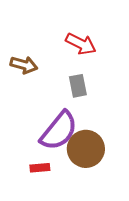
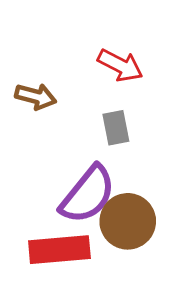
red rectangle: (40, 168) -> (59, 250), size x2.0

